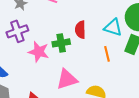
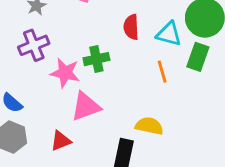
red semicircle: (80, 30) -> (131, 27), moved
pink triangle: (67, 79) -> (86, 106), moved

